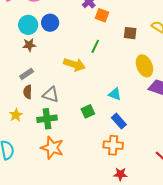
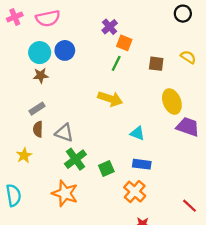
green line: (95, 46) -> (116, 63), moved
yellow arrow: (74, 65) -> (110, 99), moved
green square: (88, 111) -> (106, 169), moved
green cross: (47, 119) -> (75, 159), moved, turned -30
blue rectangle: (119, 121) -> (142, 164), turned -42
orange cross: (113, 145) -> (135, 192), turned 36

